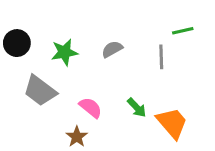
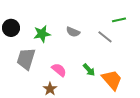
gray semicircle: (112, 49) -> (73, 32), turned -128
gray line: (161, 57) -> (105, 37), turned -49
gray trapezoid: (40, 91) -> (26, 59), turned 70

